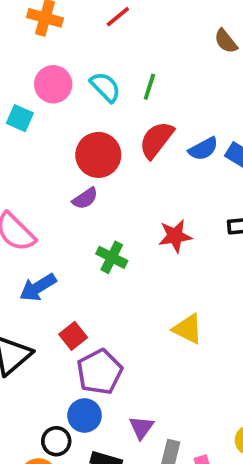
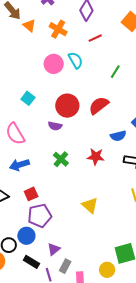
cyan semicircle: (105, 87) -> (75, 60), moved
green line: (149, 87) -> (115, 72), moved
cyan square: (20, 118) -> (28, 98), moved
blue semicircle: (203, 149) -> (118, 136), moved
purple semicircle: (85, 198) -> (55, 126), turned 32

